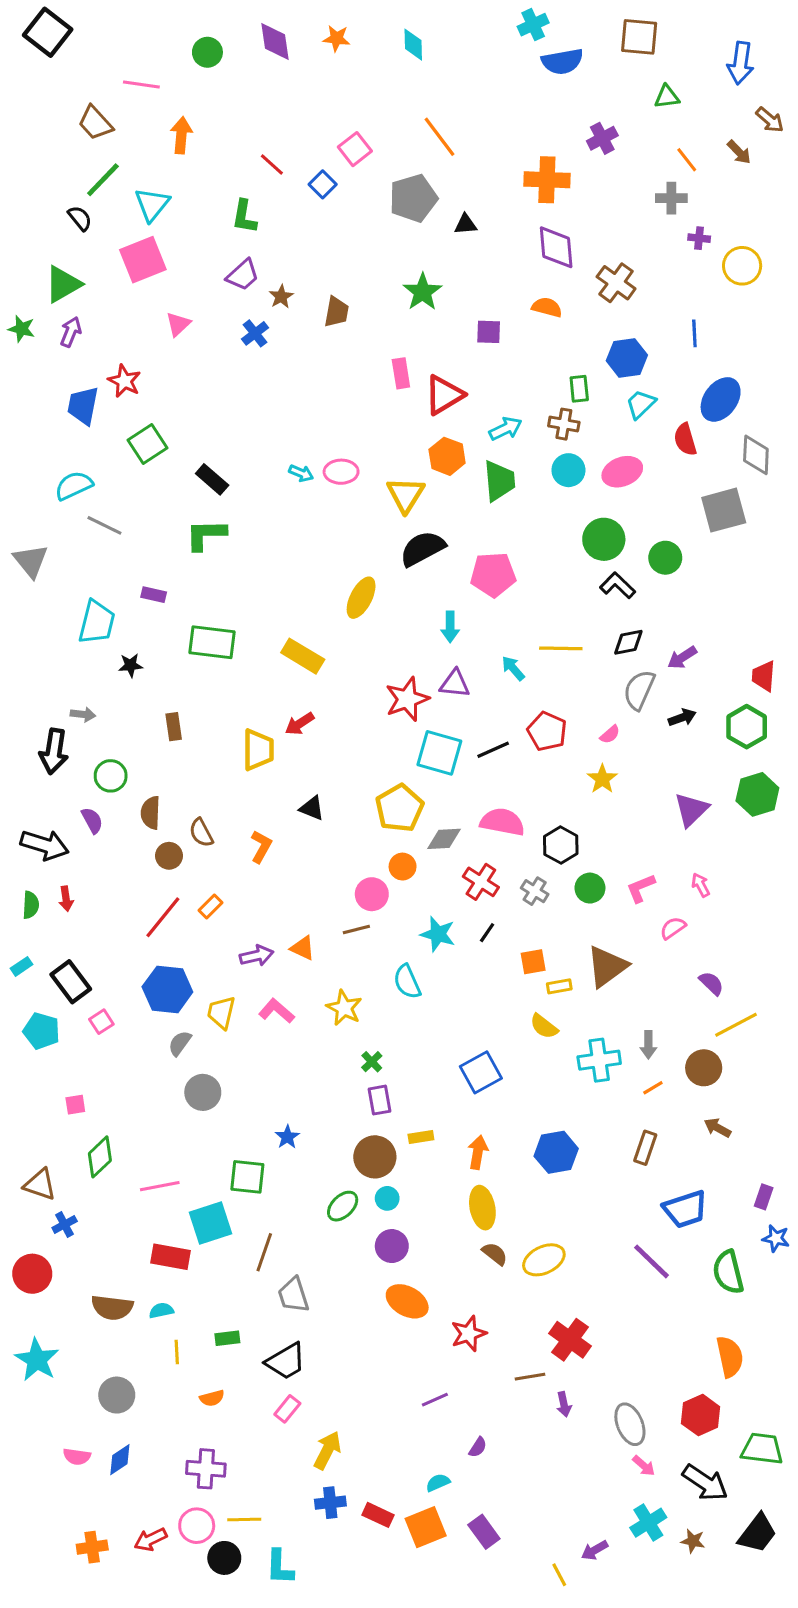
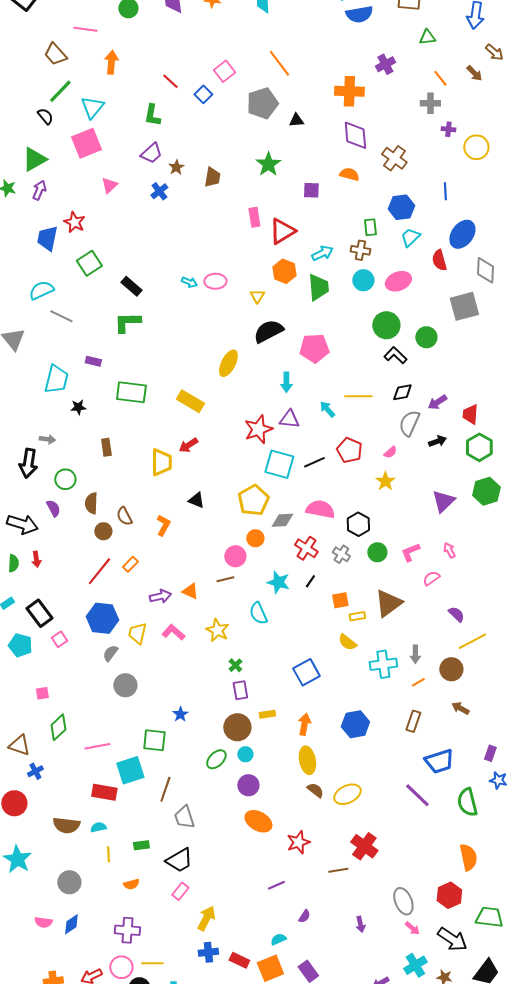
yellow triangle: (406, 495) -> (257, 296), size x0.6
red trapezoid: (764, 676) -> (470, 414), moved
purple arrow: (564, 1404) -> (360, 924), moved

